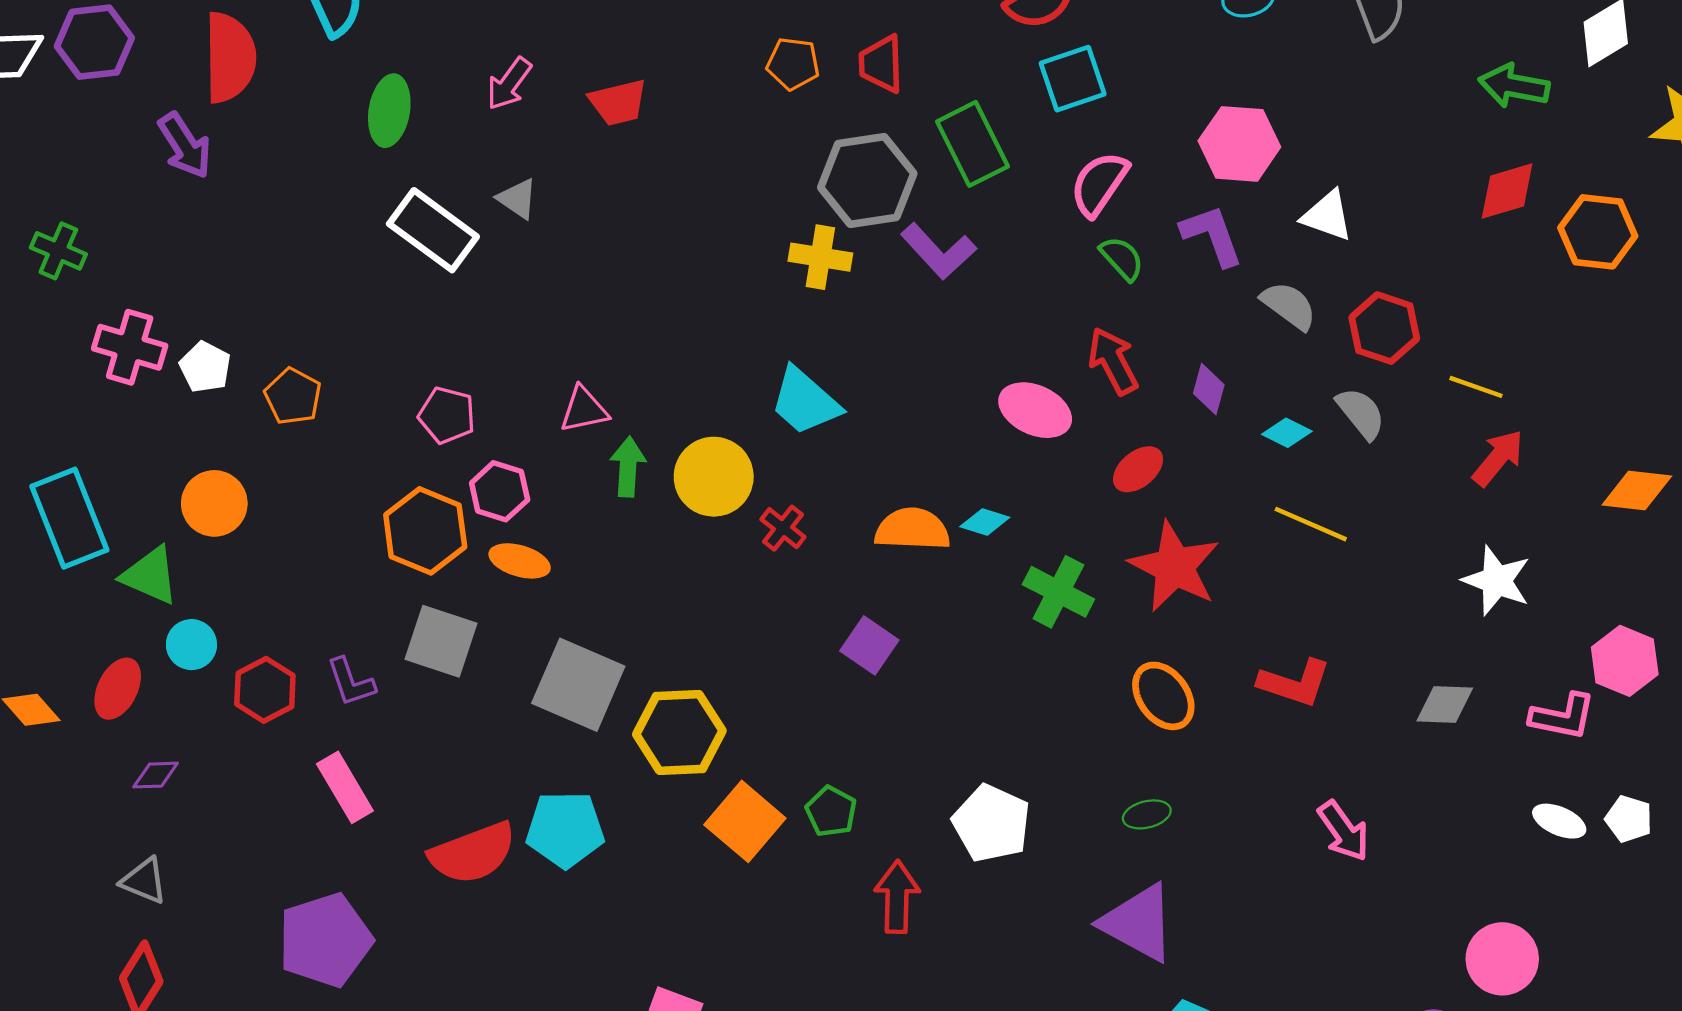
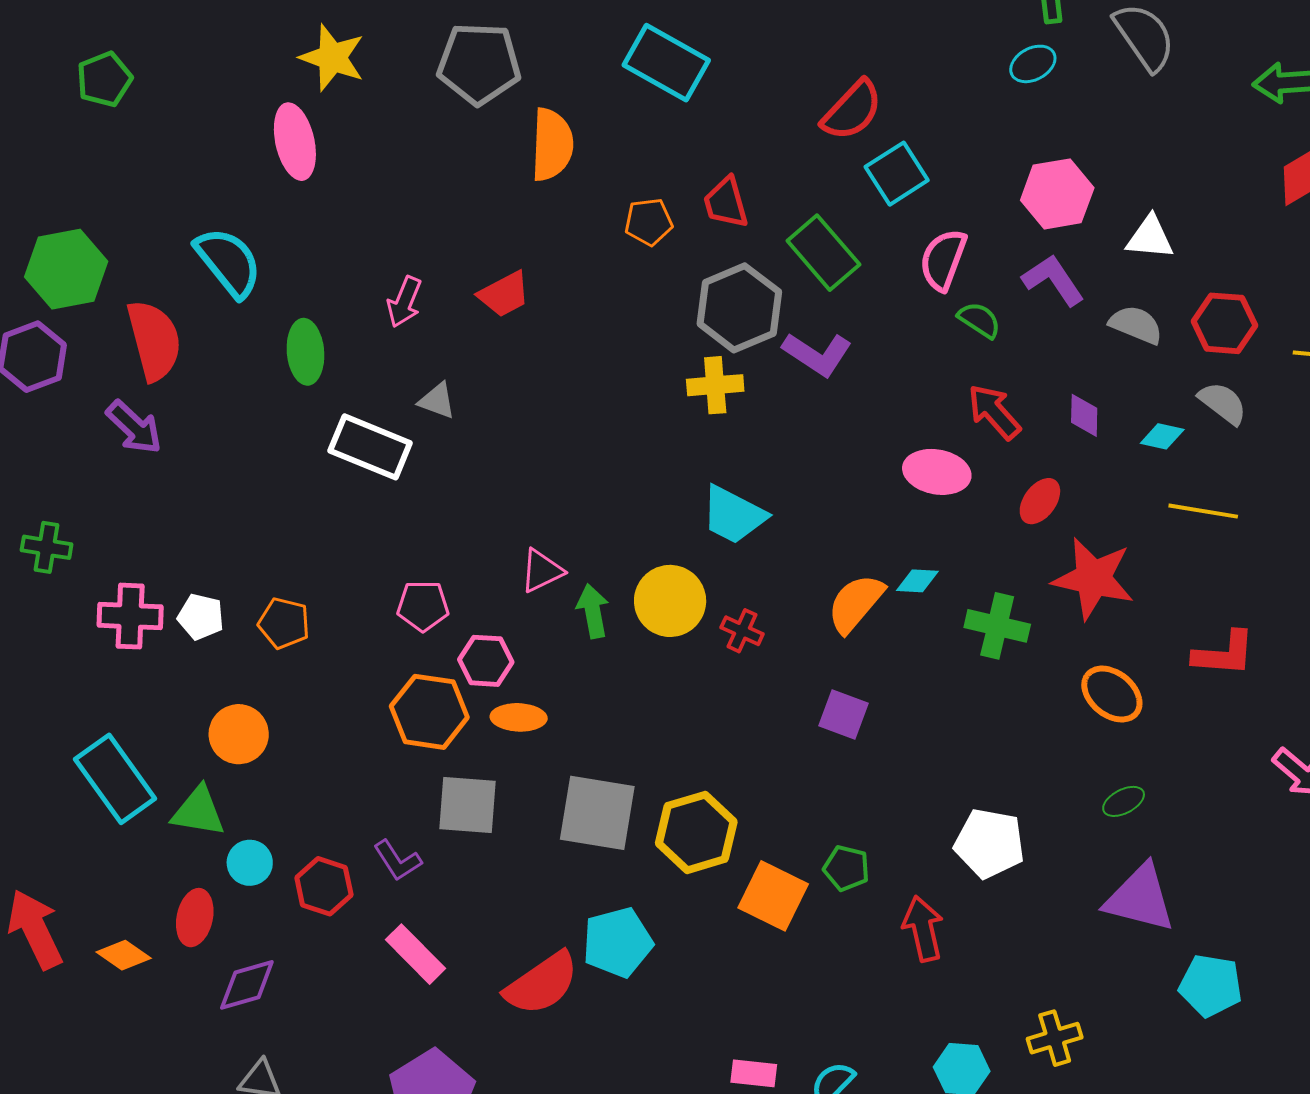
orange semicircle: (912, 529) -> (856, 603), turned -38
purple diamond: (156, 775) -> (247, 985), size x1.5

